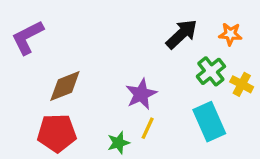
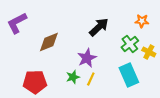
black arrow: (182, 34) -> (99, 27), moved
brown diamond: (65, 86) -> (49, 42), moved
green star: (118, 143) -> (73, 77), moved

